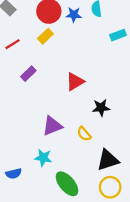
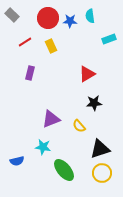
yellow rectangle: (45, 36) -> (51, 46), moved, turned -72
red line: (12, 44) -> (25, 42), moved
purple rectangle: (28, 74) -> (30, 73), turned -32
red triangle: (75, 82) -> (87, 74), moved

